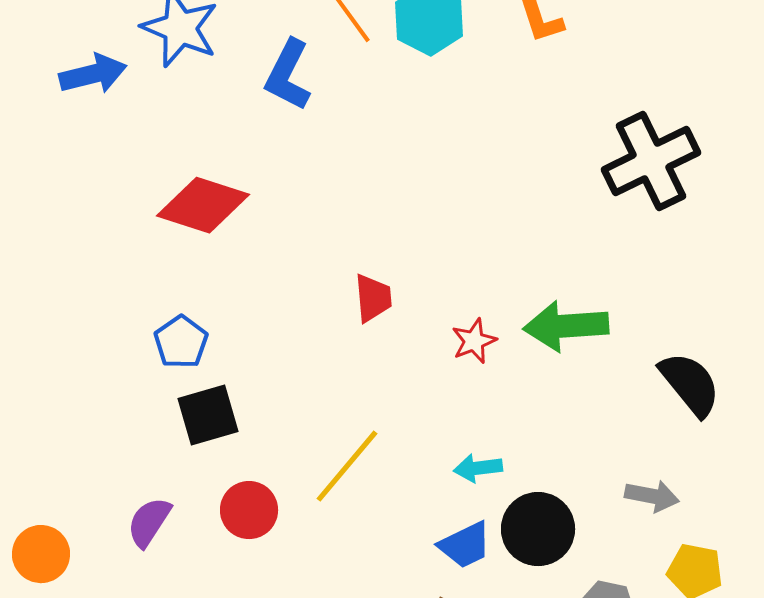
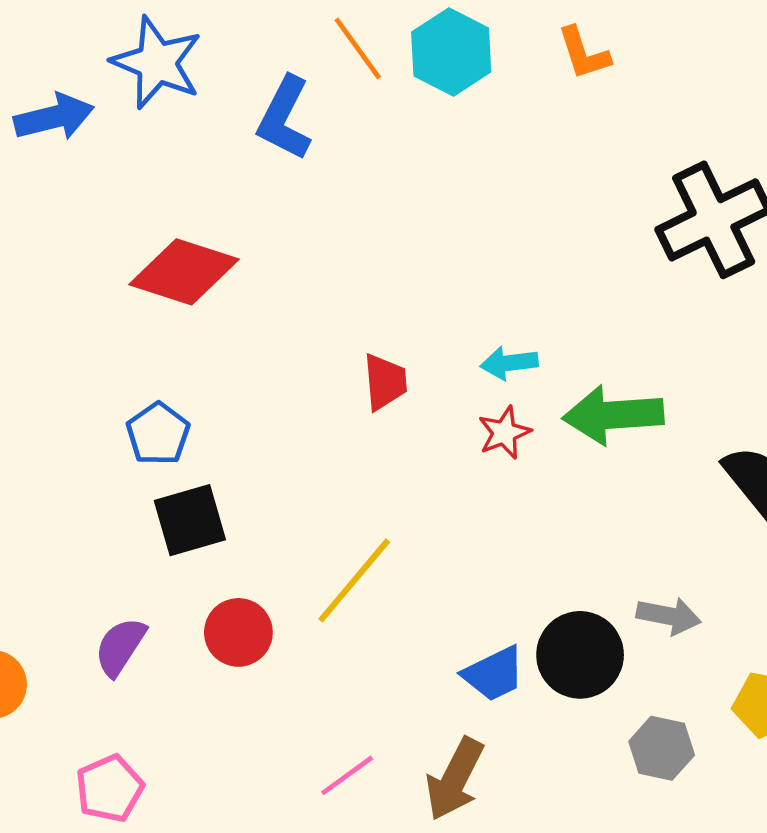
cyan arrow: (478, 468) -> (509, 363), moved
gray arrow: (652, 496) -> (669, 616), moved

